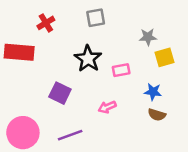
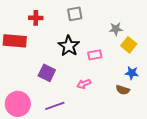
red cross: (46, 23) -> (36, 18), turned 32
yellow square: (164, 57) -> (129, 45), turned -35
blue star: (153, 92) -> (132, 73), moved

